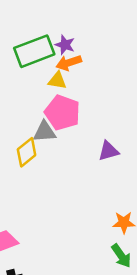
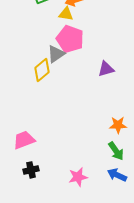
gray triangle: (44, 132) -> (56, 54), turned -30

